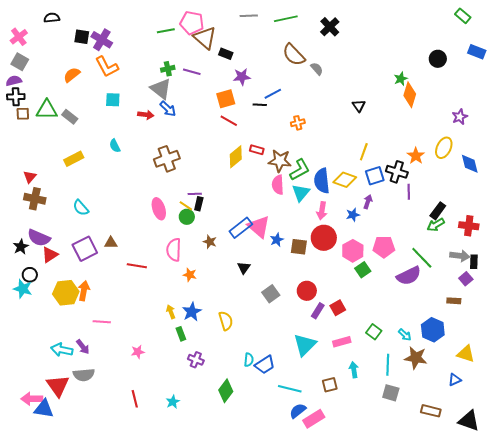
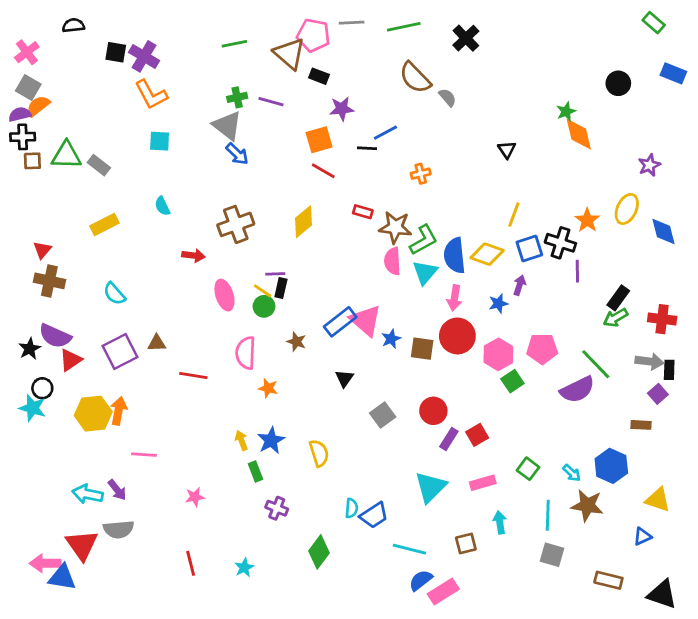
pink pentagon: (192, 23) -> (313, 35), moved
orange semicircle: (72, 75) -> (38, 106), moved
orange diamond: (410, 95) -> (579, 134), turned -30
red arrow: (146, 115) -> (193, 256), moved
yellow diamond: (236, 157) -> (304, 222), moved

